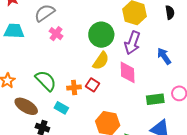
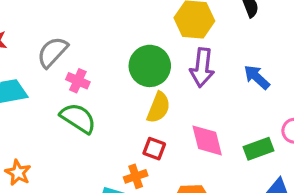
pink diamond: (128, 72) -> (207, 140), moved
green semicircle: (46, 81) -> (78, 118), moved
orange cross: (74, 87) -> (136, 176), moved

